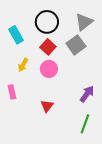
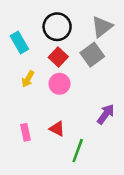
pink rectangle: (12, 92) -> (25, 132), moved
red triangle: (47, 106) -> (57, 129), turned -40
green line: (85, 124) -> (78, 151), moved

